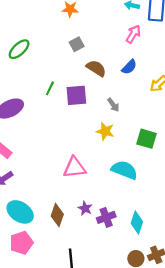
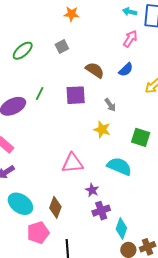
gray square: (77, 44) -> (62, 47), moved
green line: (50, 88) -> (40, 94), moved
purple star: (85, 208) -> (92, 190), moved
cyan diamond: (137, 222) -> (121, 229), moved
pink pentagon: (21, 243) -> (38, 233), moved

